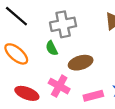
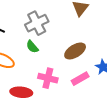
brown ellipse: (81, 63) -> (75, 51), moved

